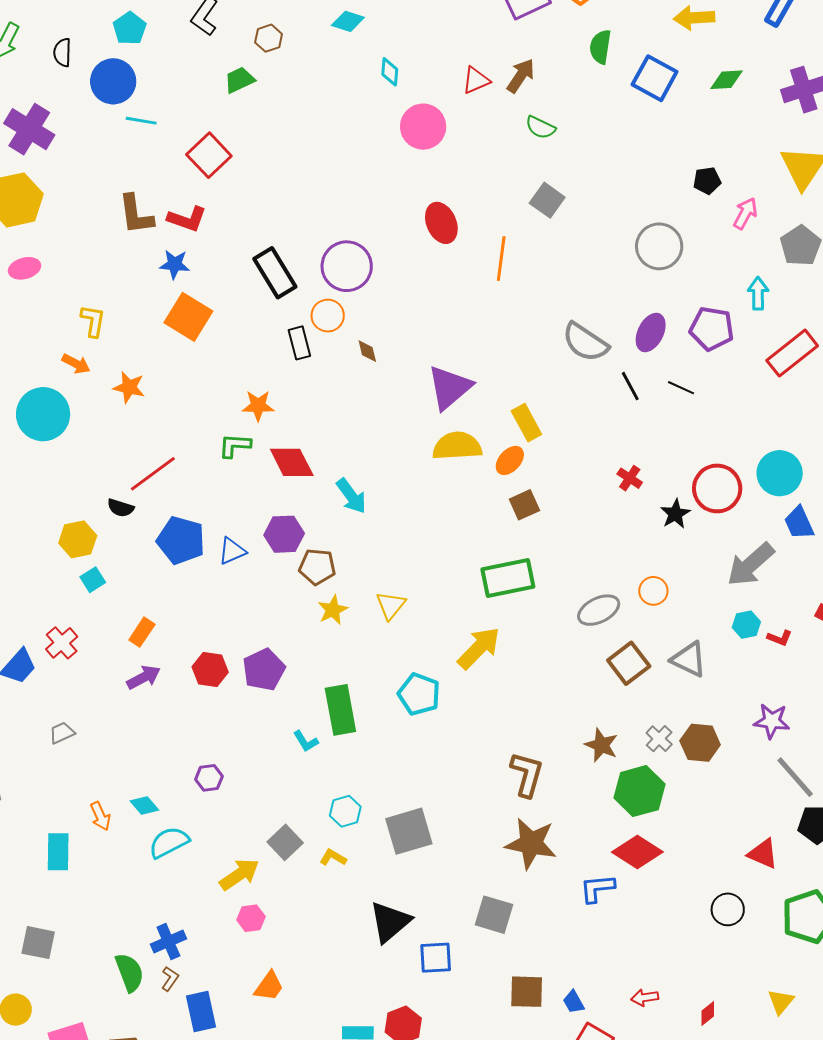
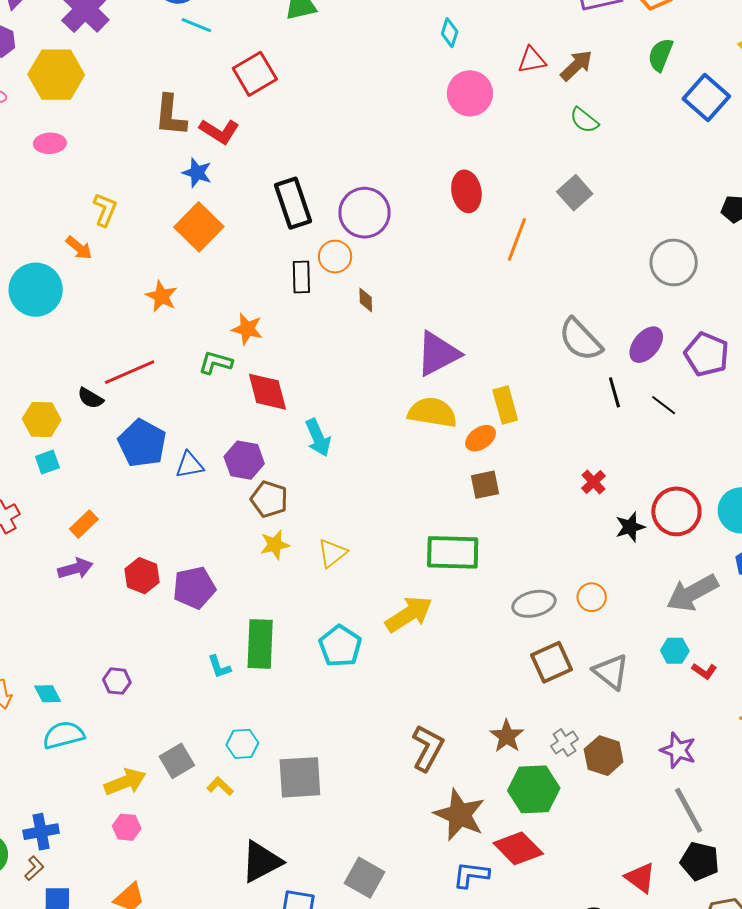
orange star: (129, 387) -> (161, 296), moved
brown star: (531, 843) -> (460, 815), moved

